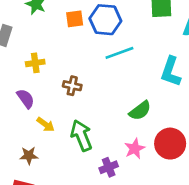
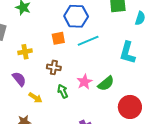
orange square: (75, 19) -> (58, 38), moved
green arrow: (81, 135) -> (63, 91), moved, size x0.6
pink star: (135, 149) -> (84, 82), moved

